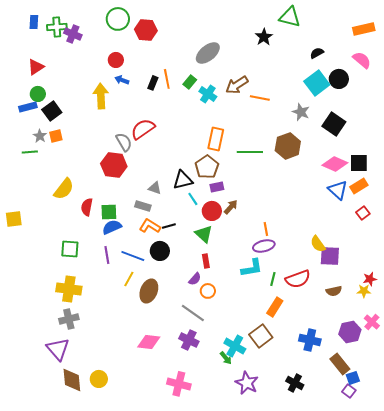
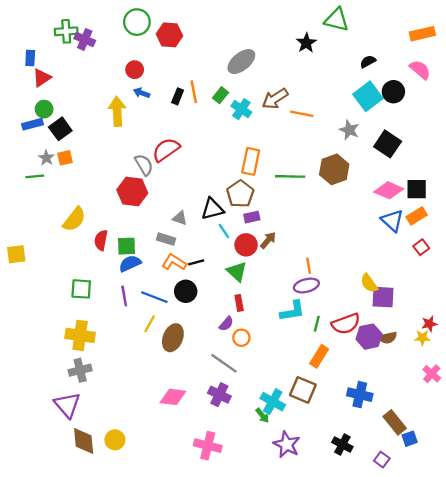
blue rectangle: (34, 22) -> (30, 58), moved
purple hexagon: (350, 332) -> (369, 337), moved
brown square: (261, 336) -> (303, 390), turned -30
purple square: (349, 391) -> (382, 460), moved

